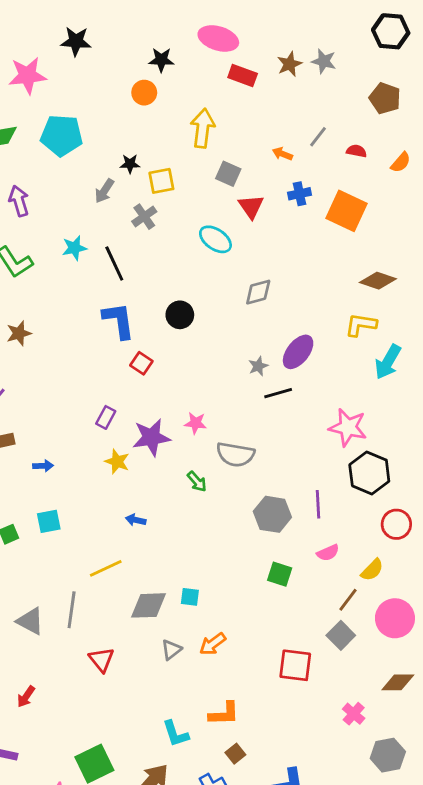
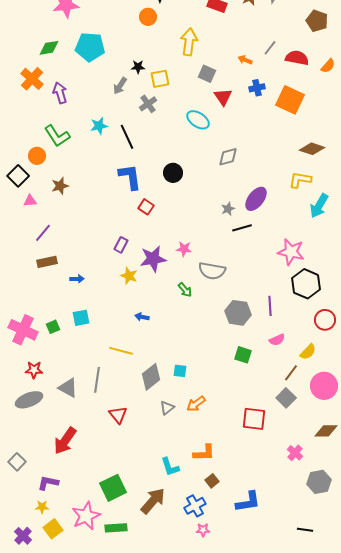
red semicircle: (356, 151) -> (297, 58), size x1.6
yellow line: (106, 568) -> (121, 351), turned 40
gray diamond: (149, 605) -> (151, 377), turned -36
red arrow: (26, 697) -> (65, 441), size x1.8

